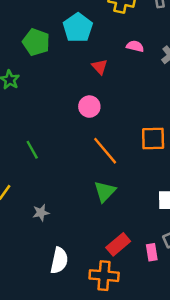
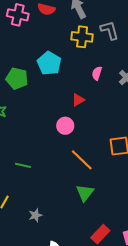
pink semicircle: (135, 46) -> (97, 73), turned -80
red triangle: (100, 67) -> (78, 100), moved, turned 48
green line: (32, 150) -> (23, 165), turned -42

